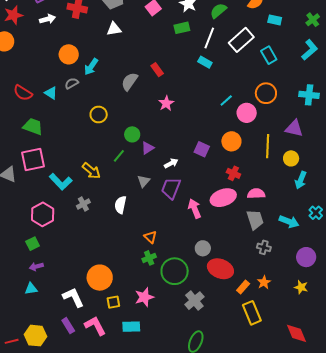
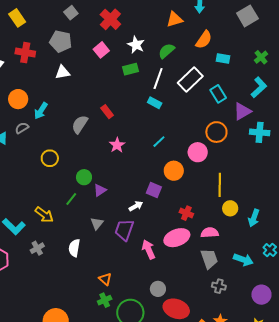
cyan line: (226, 100) -> (159, 142), moved
purple triangle: (294, 128) -> (242, 111), moved, turned -42
orange circle: (231, 141) -> (174, 171), moved
yellow circle: (291, 158) -> (230, 208), moved
white arrow: (171, 163) -> (136, 206), moved

